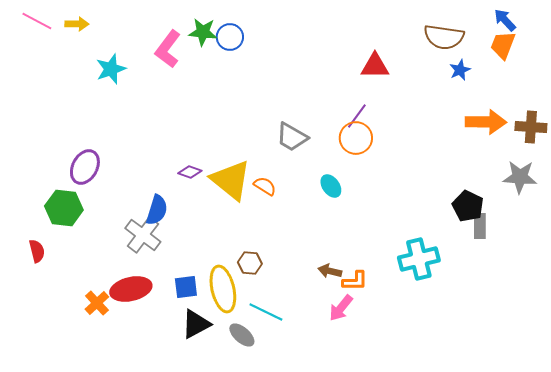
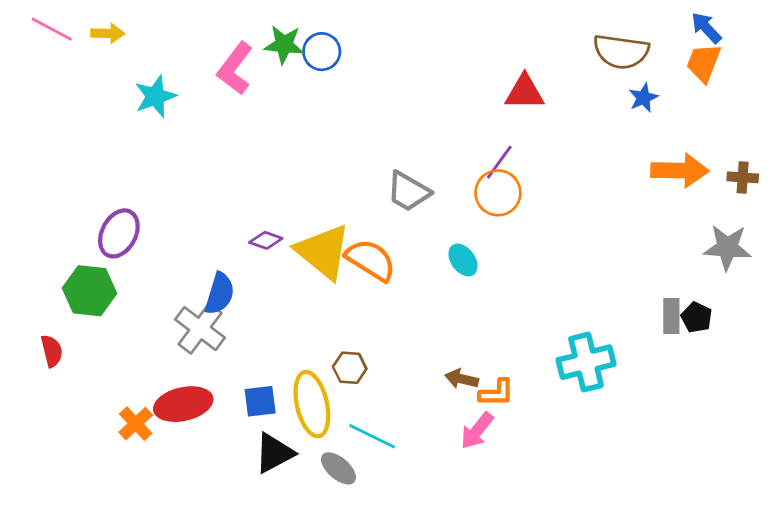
brown cross: (531, 127) -> (743, 177), size x0.7
orange semicircle: (265, 186) -> (371, 260), size x1.6
black pentagon: (468, 206) -> (697, 317), moved, size x0.7

